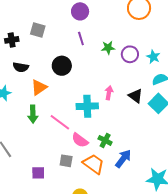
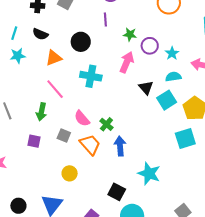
pink arrow: (109, 93) -> (127, 62), moved, size x1.5
cyan cross: (87, 106) -> (91, 76), moved
green arrow: (33, 114) -> (41, 112), moved
pink line: (60, 122) -> (55, 89), moved
blue arrow: (123, 159) -> (120, 146), turned -54

